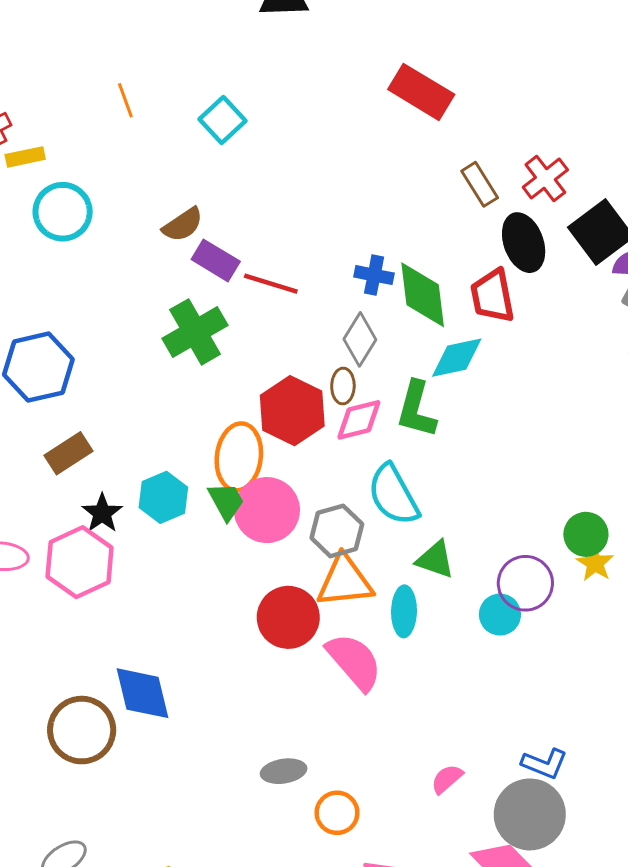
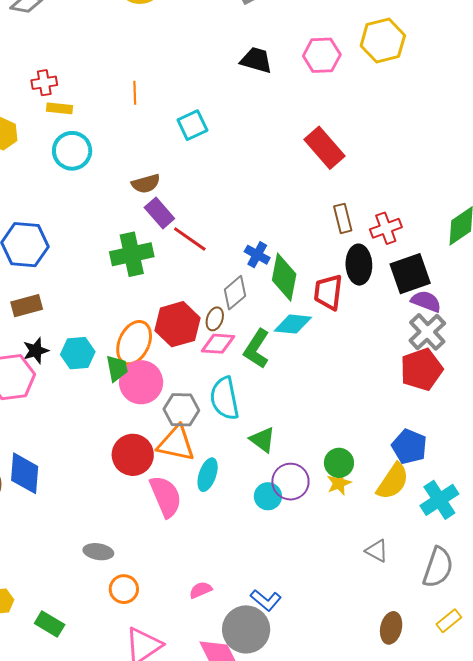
green triangle: (435, 559) -> (263, 440), moved

